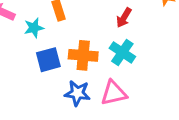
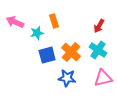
orange cross: (83, 55) -> (71, 52), turned 36
pink triangle: (114, 93) -> (103, 78), moved

